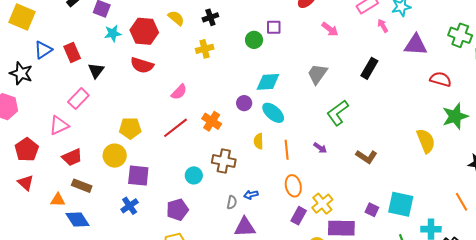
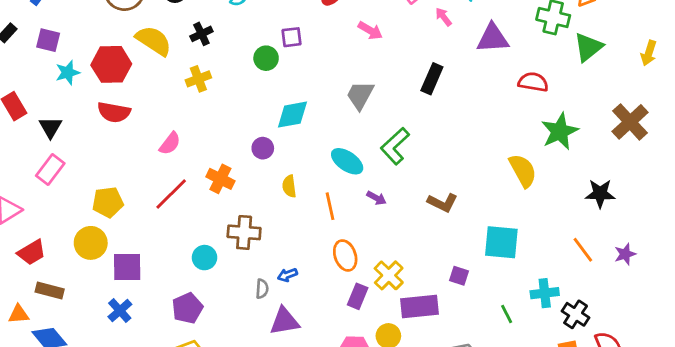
yellow semicircle: (176, 18) -> (154, 41), size x1.5
pink rectangle: (78, 99) -> (50, 170), moved
cyan ellipse: (273, 113) -> (347, 161), moved
yellow semicircle: (259, 141) -> (289, 186), moved
cyan square: (401, 204) -> (501, 242), moved

